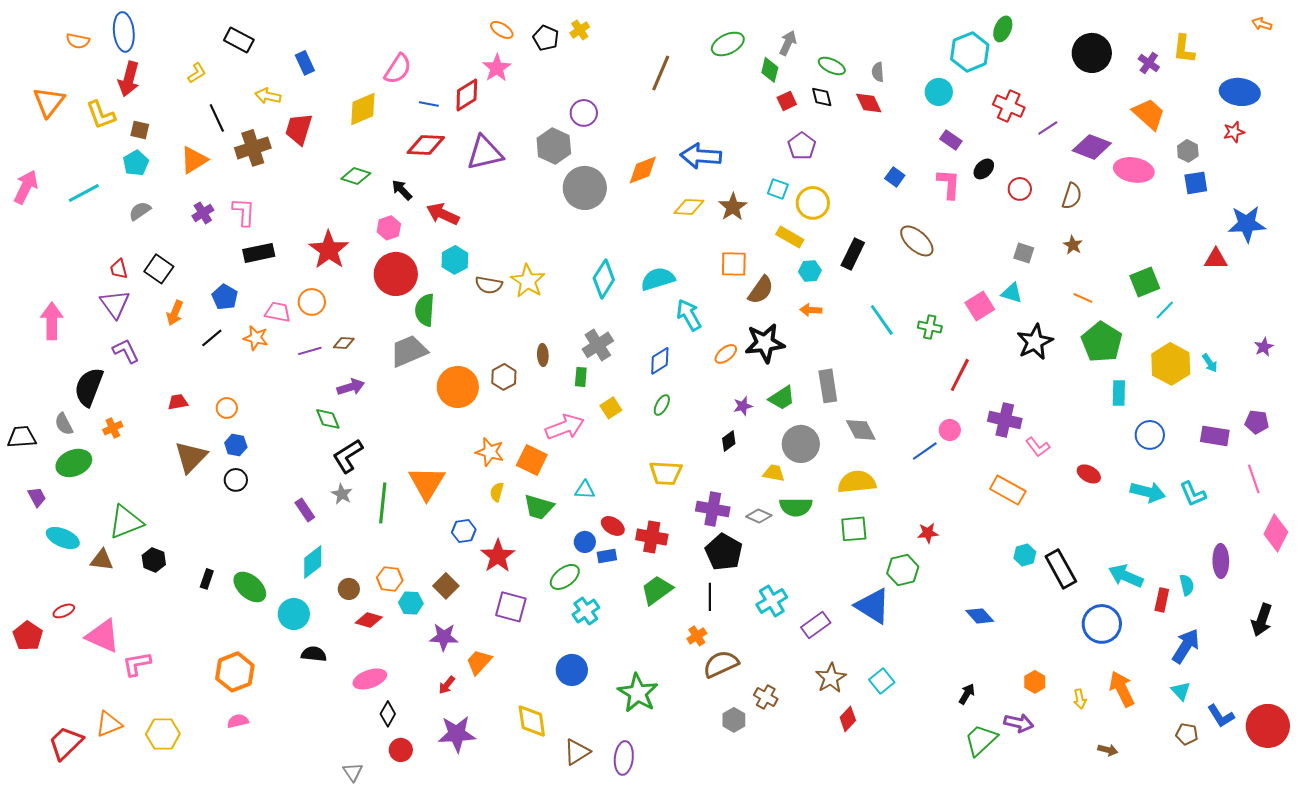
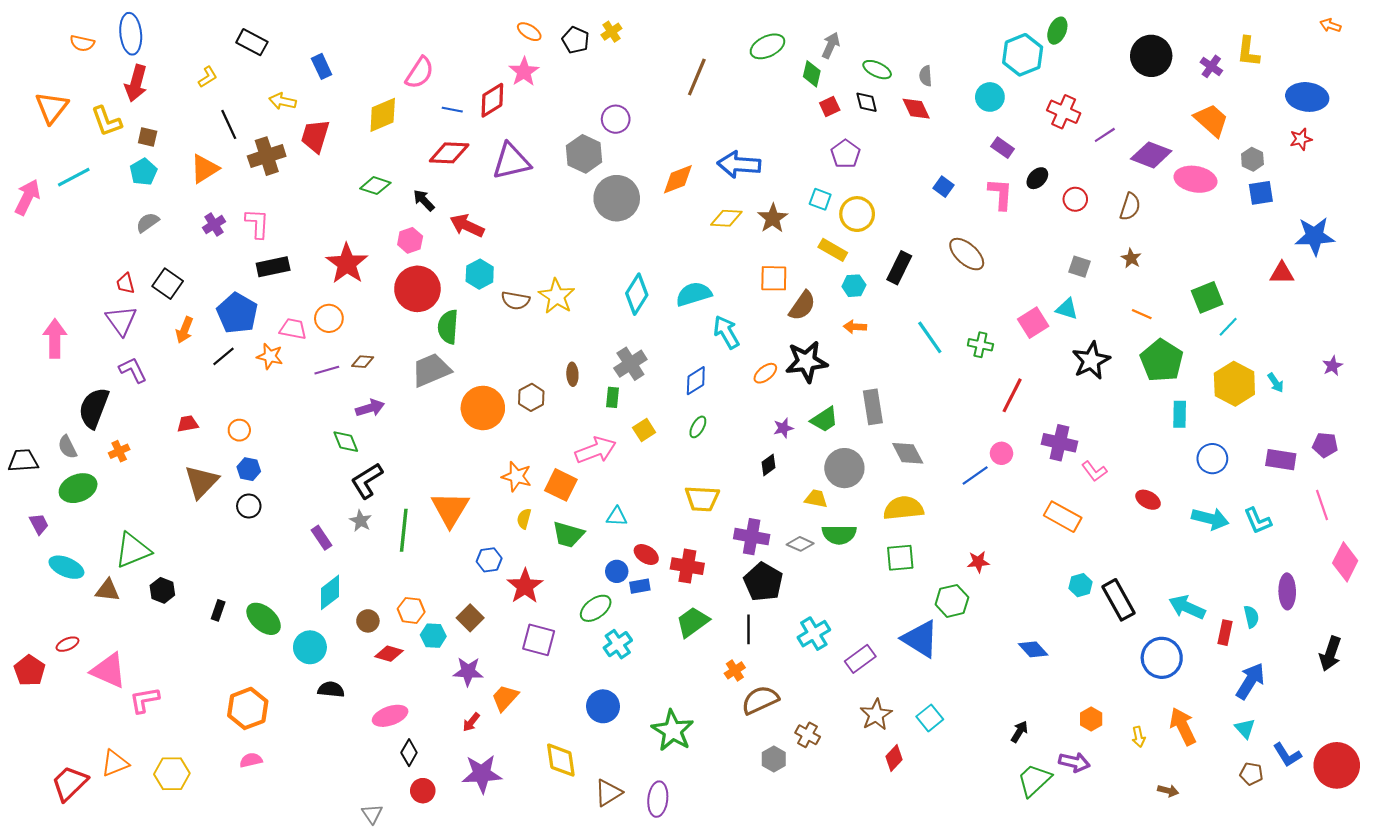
cyan line: (84, 193) -> (74, 177), moved
blue pentagon: (225, 297) -> (237, 313), size x1.5

